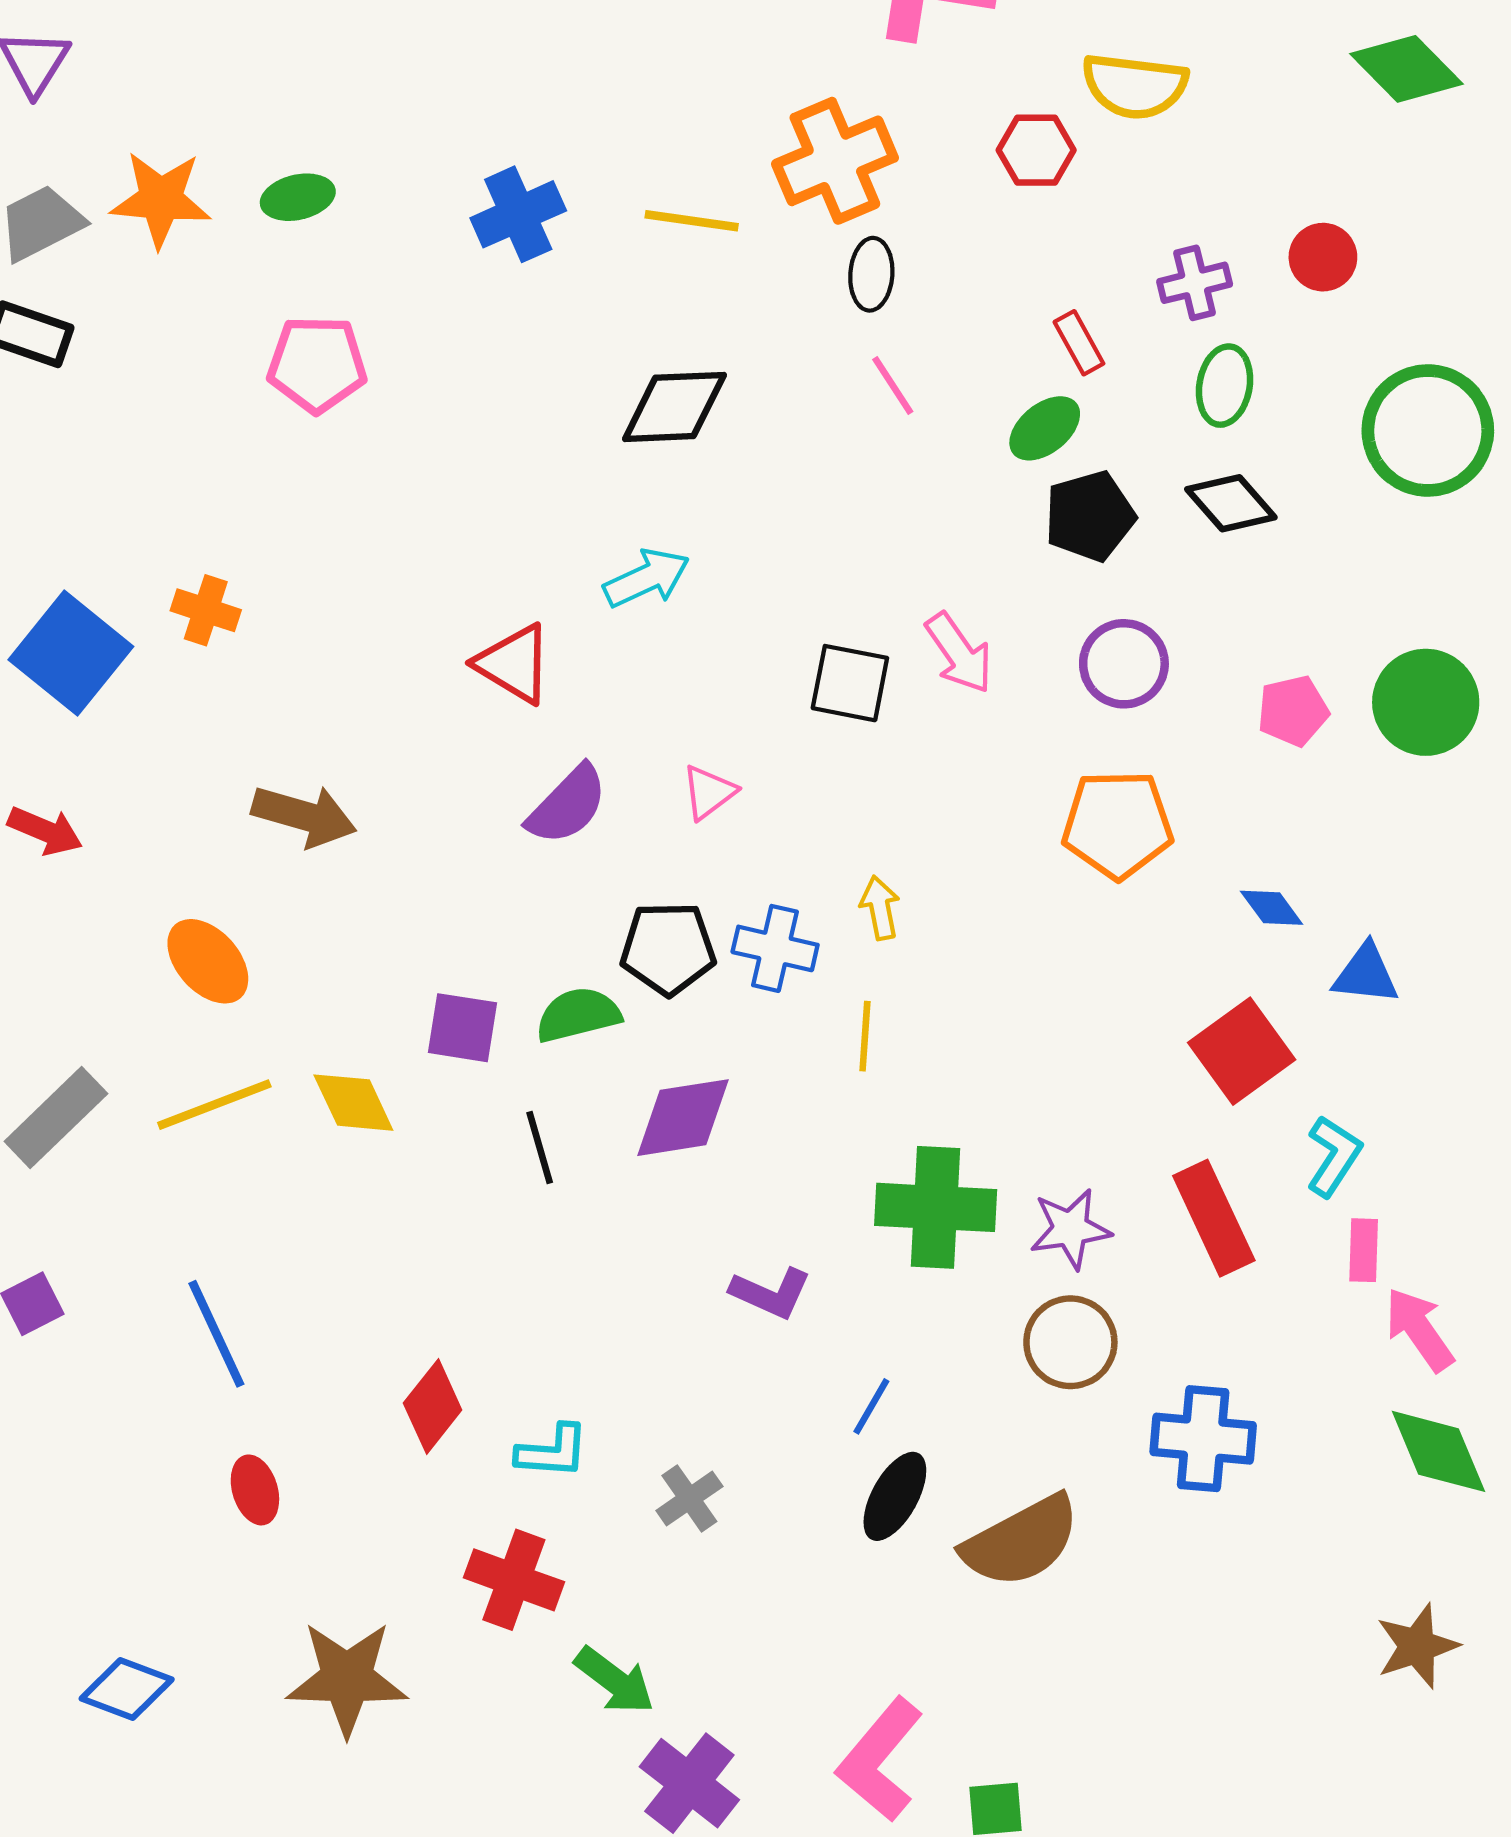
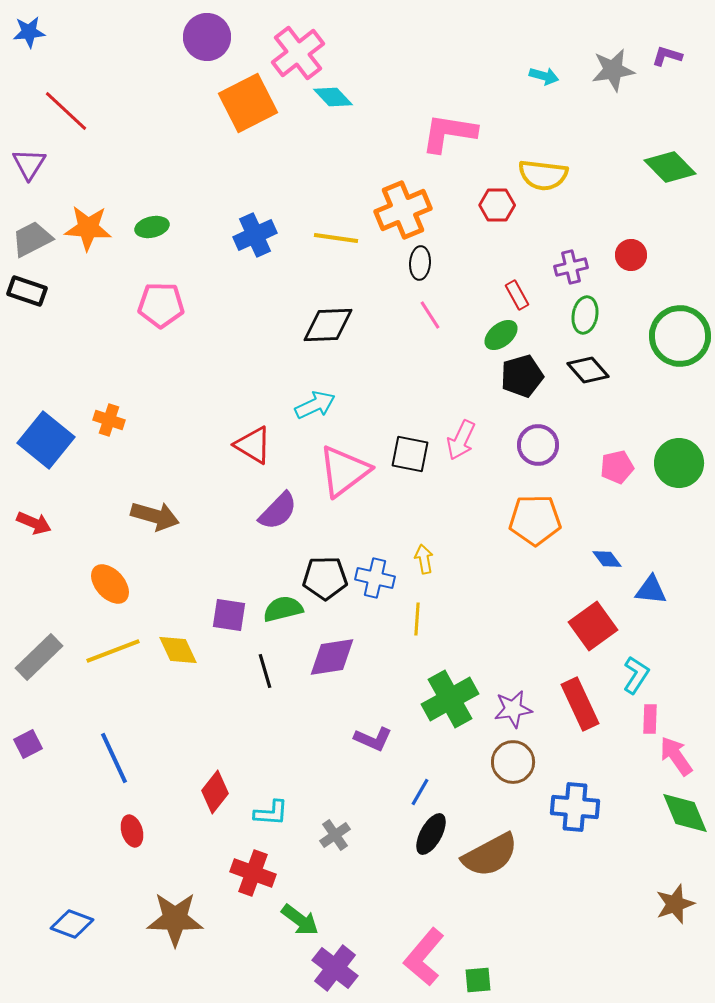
pink arrow: (959, 653) -> (461, 440), turned 60
pink triangle: (709, 792) -> (344, 471), moved, size x2.0
green cross: (936, 1207) -> (450, 699), turned -32

